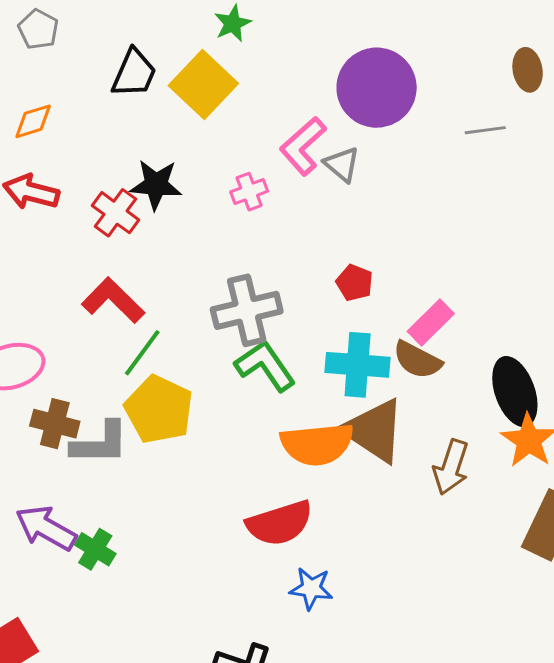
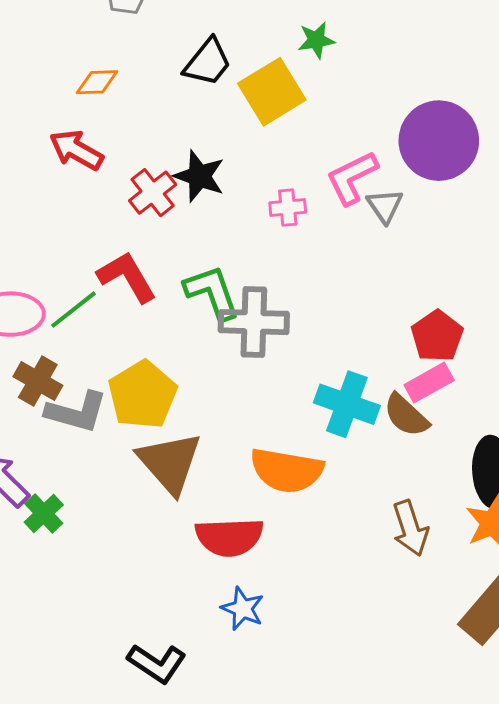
red pentagon: (354, 283) -> (437, 336), moved, size x1.4
green line: (142, 353) -> (74, 310), moved
green L-shape: (265, 366) -> (212, 292), moved
brown triangle: (374, 431) -> (170, 463), moved
brown arrow: (451, 467) -> (410, 528), turned -52

